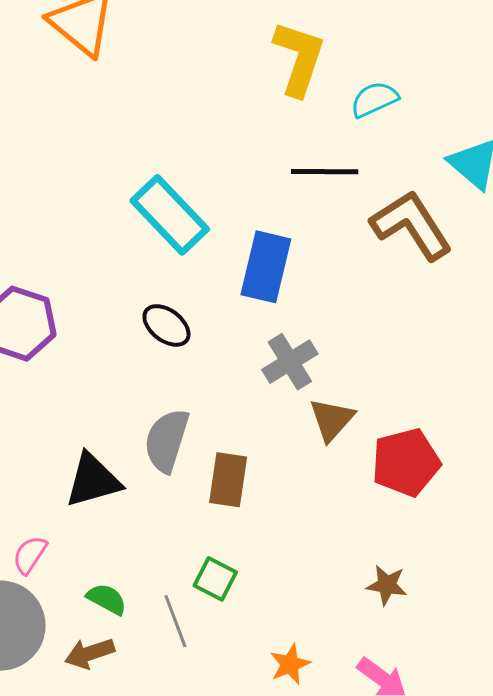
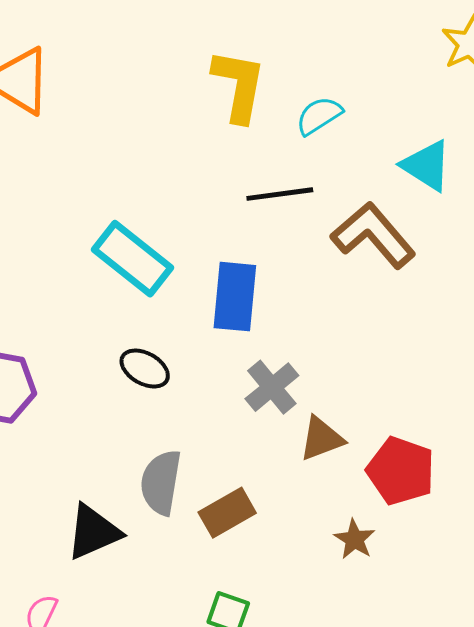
brown triangle: (332, 420) -> (321, 439), turned 36
red pentagon: (406, 462) -> (401, 471), turned -30
brown rectangle: (228, 480) -> (227, 513), turned 60
brown star: (387, 585) -> (354, 539), moved, turned 30

